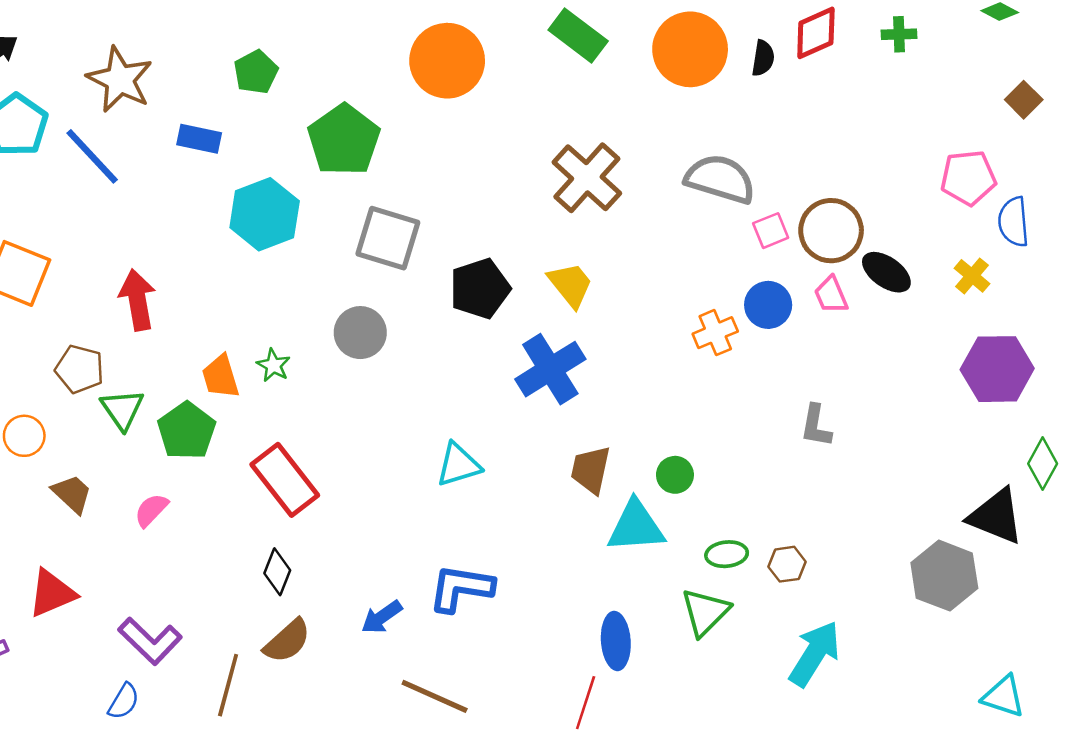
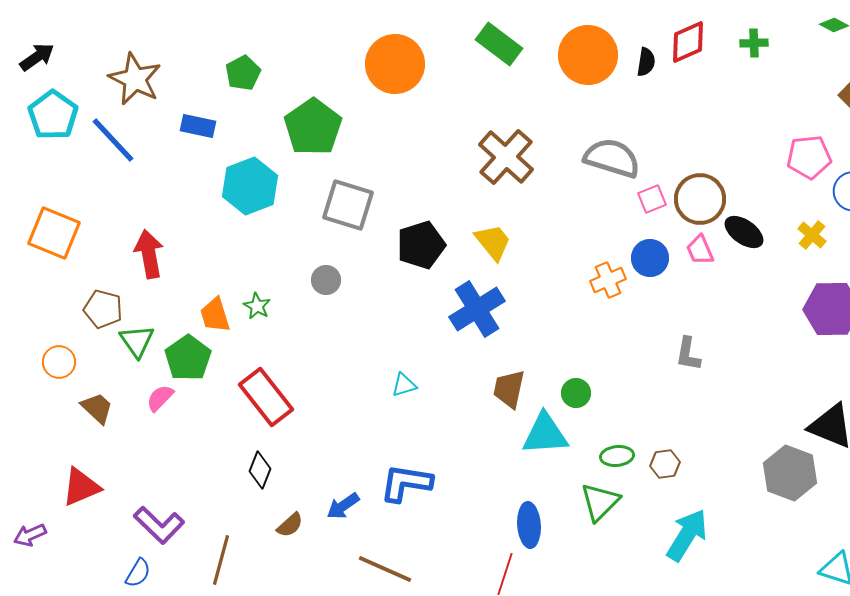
gray circle: (360, 333) -> (326, 280), size x0.7
cyan triangle: (458, 465) -> (404, 385), size x0.7
pink semicircle: (151, 510) -> (160, 398), moved
brown semicircle: (287, 641) -> (290, 525), moved, size x0.7

